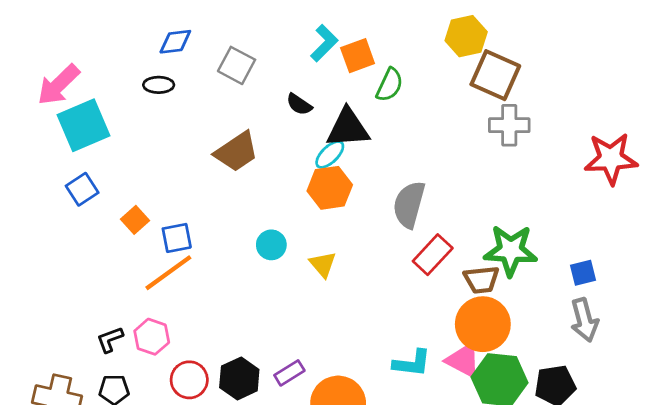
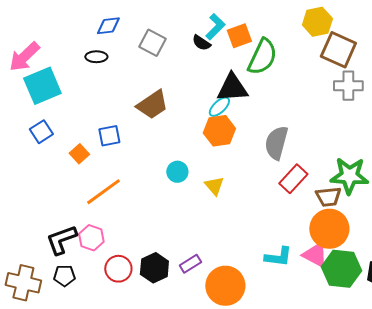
green semicircle: (390, 85) -> (262, 57), size x1.5
black semicircle: (299, 104) -> (201, 43), moved
blue square: (177, 238) -> (109, 136), moved
black L-shape: (110, 339) -> (61, 240), size x1.6

